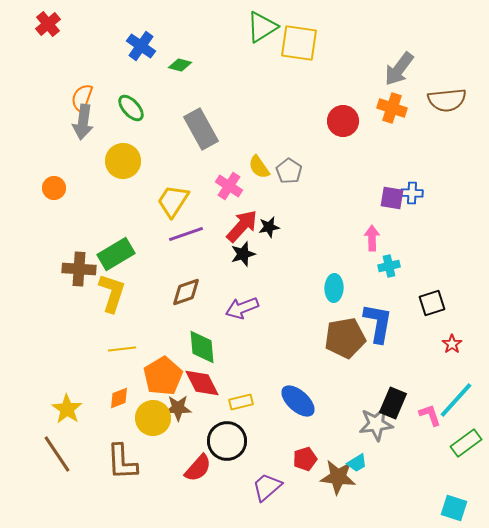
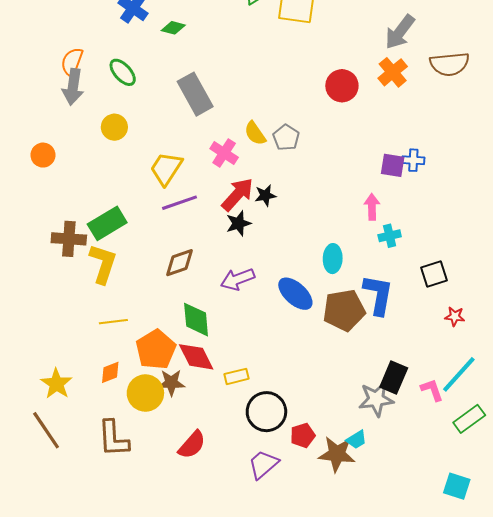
orange cross: (392, 108) -> (393, 72), turned 32
yellow circle: (123, 161) -> (114, 127), size x0.7
red star: (452, 344) -> (455, 316), turned -30
blue ellipse: (298, 401) -> (295, 294), moved
black circle: (227, 441) -> (266, 412), moved

